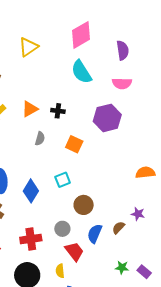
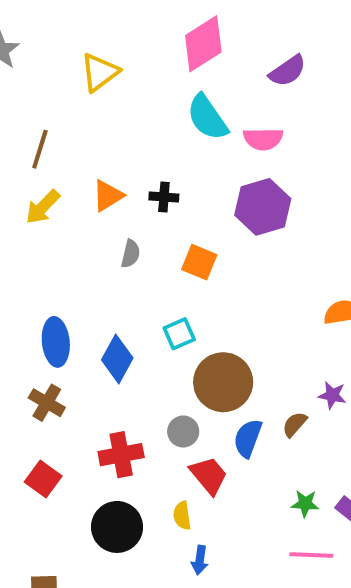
purple semicircle: (123, 50) -> (288, 71), turned 66
pink semicircle: (122, 83) -> (263, 139), moved
brown circle: (84, 205) -> (223, 382), size x1.5

